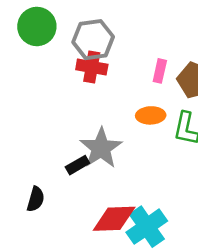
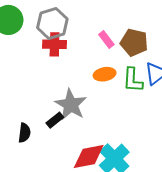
pink rectangle: (160, 71) -> (106, 40), turned -42
black semicircle: (36, 199) -> (24, 133), moved

